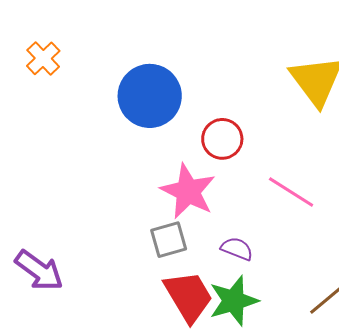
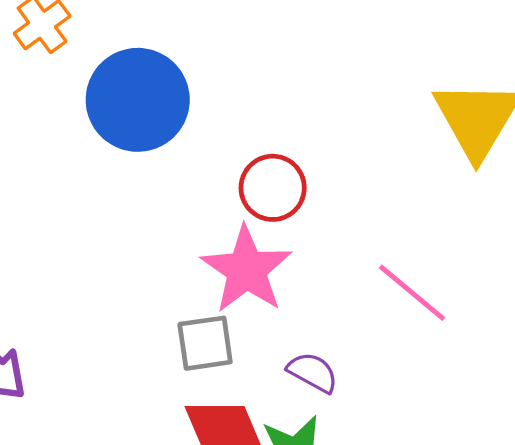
blue circle: (150, 96) -> (138, 100), moved
red circle: (222, 139) -> (273, 188), moved

